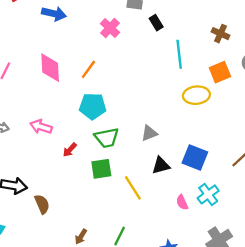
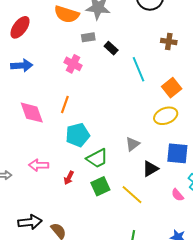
orange square: (220, 72) -> (172, 88), moved
yellow ellipse: (196, 95) -> (166, 116), moved

